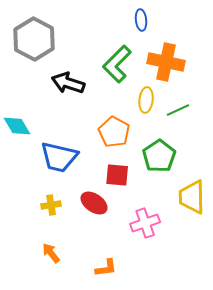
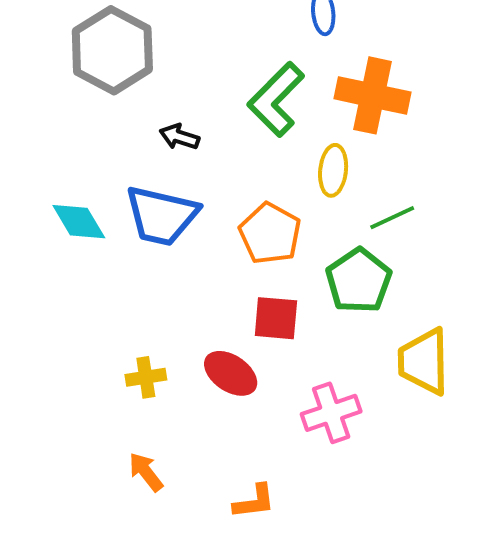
black arrow: (68, 83) -> (179, 137), size x0.6
green line: (178, 110) -> (392, 218), moved
blue trapezoid: (59, 157) -> (162, 216), moved

